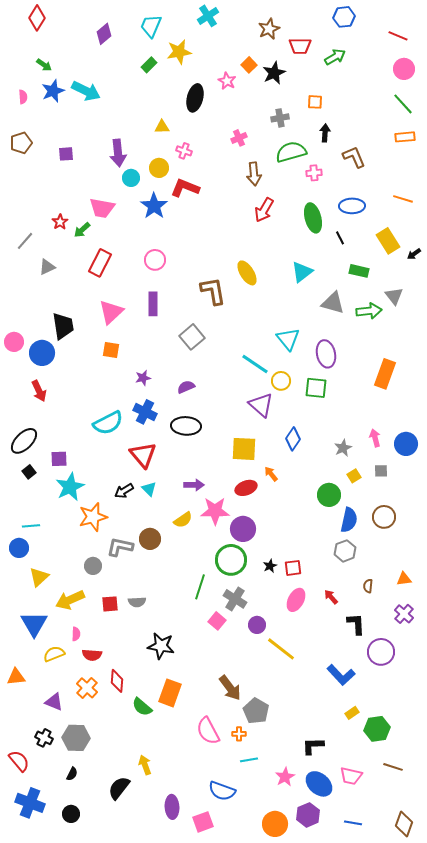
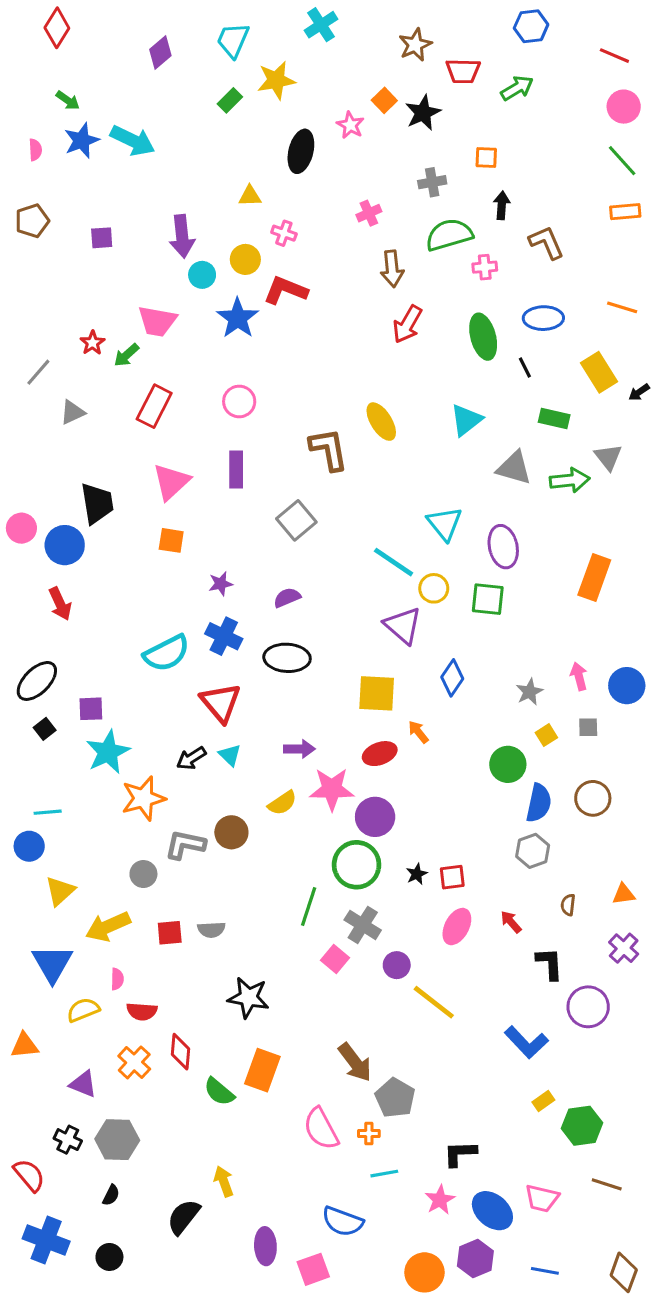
black L-shape: (313, 746) -> (460, 1154), moved

